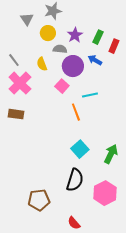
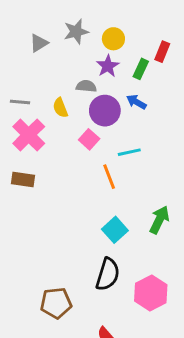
gray triangle: (27, 19) -> (39, 43), turned 32
yellow circle: (48, 33) -> (113, 39), moved
red rectangle: (114, 46) -> (162, 52), moved
gray line: (14, 60) -> (20, 102), turned -48
green arrow: (111, 154) -> (159, 220), moved

